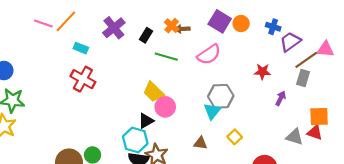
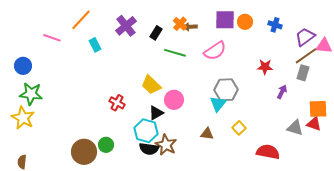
purple square: (220, 21) -> (225, 20), turned -30
pink line: (43, 24) -> (52, 38), moved
purple trapezoid: (290, 42) -> (305, 37), moved
cyan rectangle: (81, 48) -> (95, 45), turned 40
red cross: (83, 79) -> (117, 103), moved, size x0.7
yellow trapezoid: (153, 92) -> (151, 85), moved

